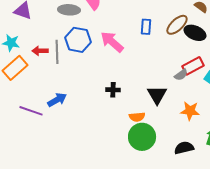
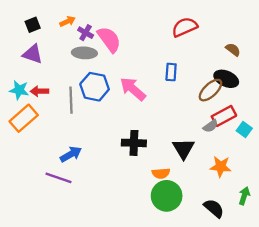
brown ellipse: (177, 25) -> (210, 90), moved
red arrow: (40, 51) -> (39, 91), moved
black cross: (113, 90) -> (134, 143), size x1.5
purple line: (31, 111) -> (59, 178), moved
black semicircle: (184, 148) -> (214, 208), turned 54

